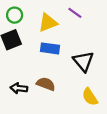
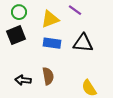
black triangle: (83, 61) -> (83, 43), moved, turned -45
brown semicircle: (46, 84) -> (48, 76), turned 60

